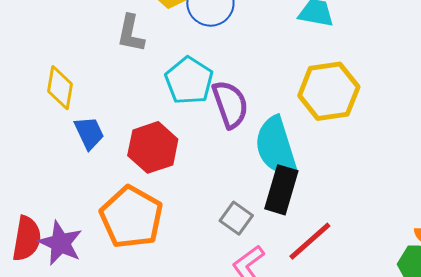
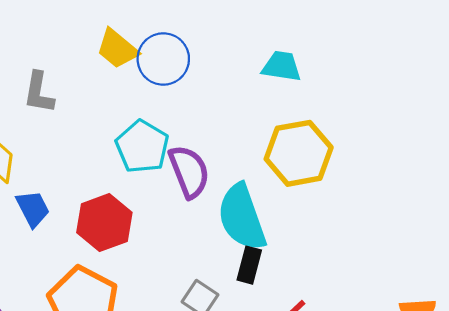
gray L-shape: (131, 34) -> (39, 93), moved
black rectangle: (281, 190) -> (249, 265), size x0.7

